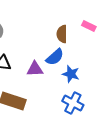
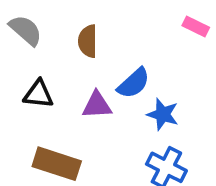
brown semicircle: (62, 34) -> (88, 41), moved

